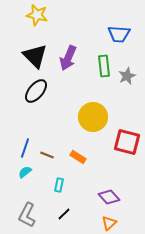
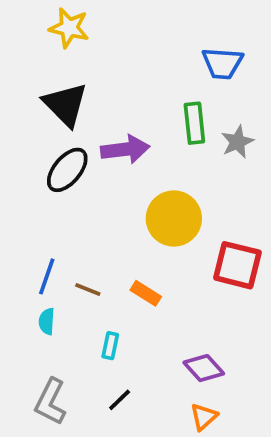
purple arrow: (68, 58) -> (125, 149), moved, turned -120
cyan semicircle: (25, 172) -> (47, 321), turned -48

